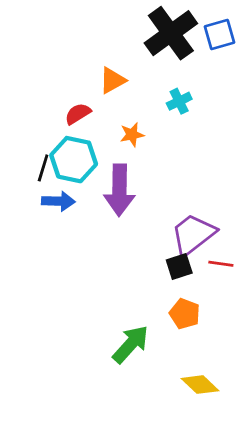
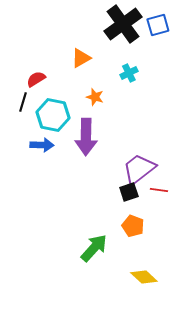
red semicircle: (78, 114) -> (36, 79), moved
orange star: (132, 135) -> (95, 97), turned 30
black line: (43, 168) -> (23, 102), moved

